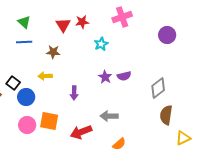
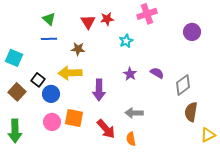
yellow arrow: (45, 76) -> (70, 73), size x1.6
purple semicircle: (124, 76) -> (157, 73), moved, turned -136
purple arrow: (74, 93) -> (99, 90), size x1.5
red arrow: (81, 132) -> (106, 129), turned -110
orange semicircle: (119, 144) -> (131, 139), moved, turned 120

